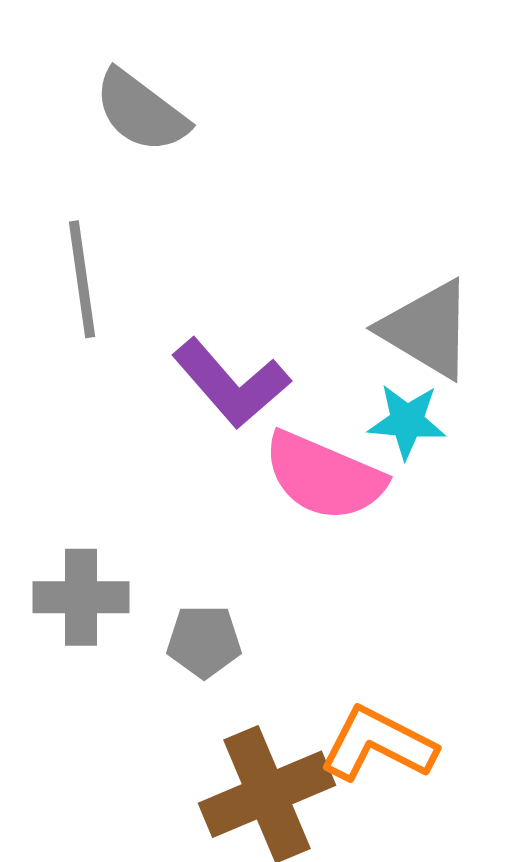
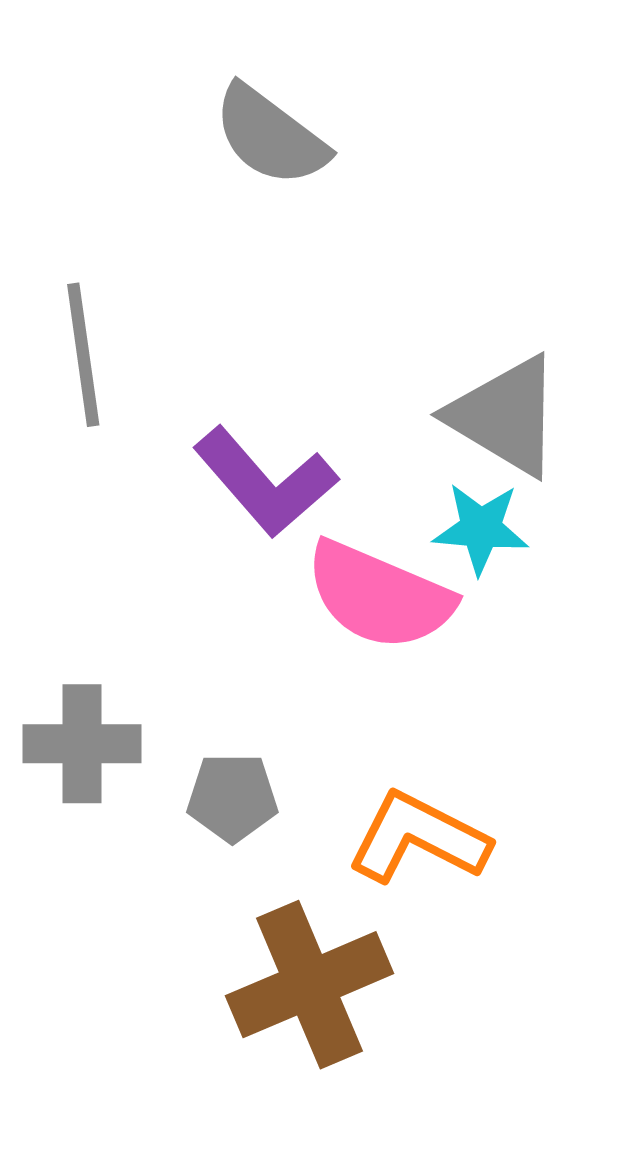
gray semicircle: (141, 111) -> (270, 136), moved
orange L-shape: (378, 744) -> (418, 838), moved

